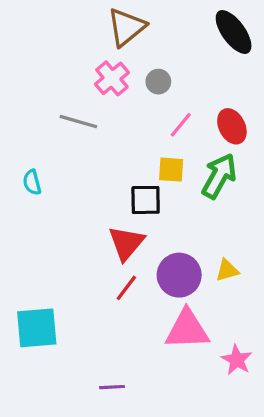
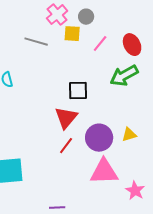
yellow square: (171, 170) -> (72, 34), moved
green arrow: (219, 176) -> (124, 76), turned -148

